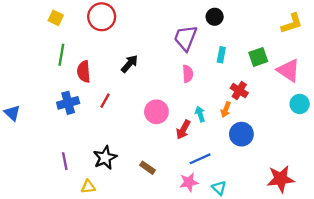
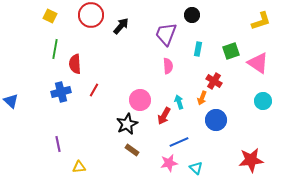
black arrow: (130, 64) -> (121, 26), moved
cyan circle: (300, 104) -> (263, 101), moved
black star: (105, 158) -> (127, 124), moved

